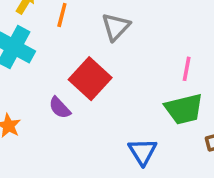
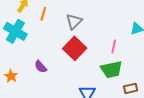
red square: (90, 79) -> (75, 48), moved

